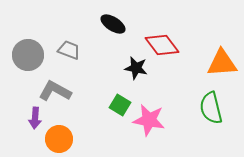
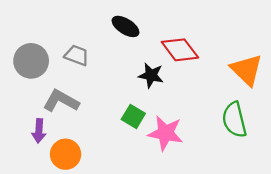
orange triangle: (222, 63) -> (247, 70), turned 48

